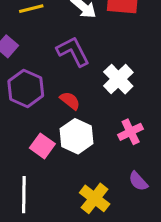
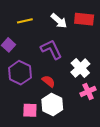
pink cross: (131, 132) -> (88, 91), moved
pink square: (42, 146) -> (30, 110), turned -35

